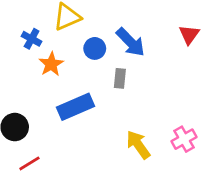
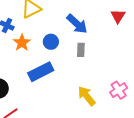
blue circle: (95, 48) -> (51, 42), moved
gray rectangle: (120, 78) -> (81, 50), moved

